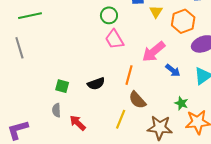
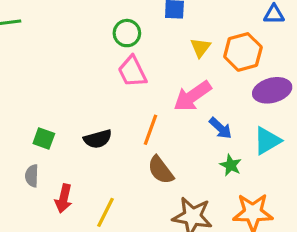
yellow triangle: (156, 12) -> (200, 47), moved
green star: (181, 103) -> (231, 165), moved
yellow line: (121, 119) -> (105, 212), moved
red arrow: (78, 123) -> (64, 199), turned -126

